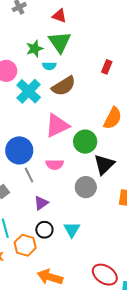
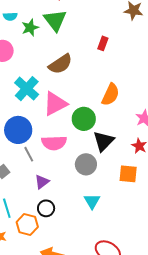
cyan semicircle: (49, 66) -> (10, 16), moved
cyan cross: (29, 91) -> (27, 89), moved
pink semicircle: (55, 165) -> (54, 143), size x1.4
cyan triangle: (72, 230) -> (92, 201), moved

